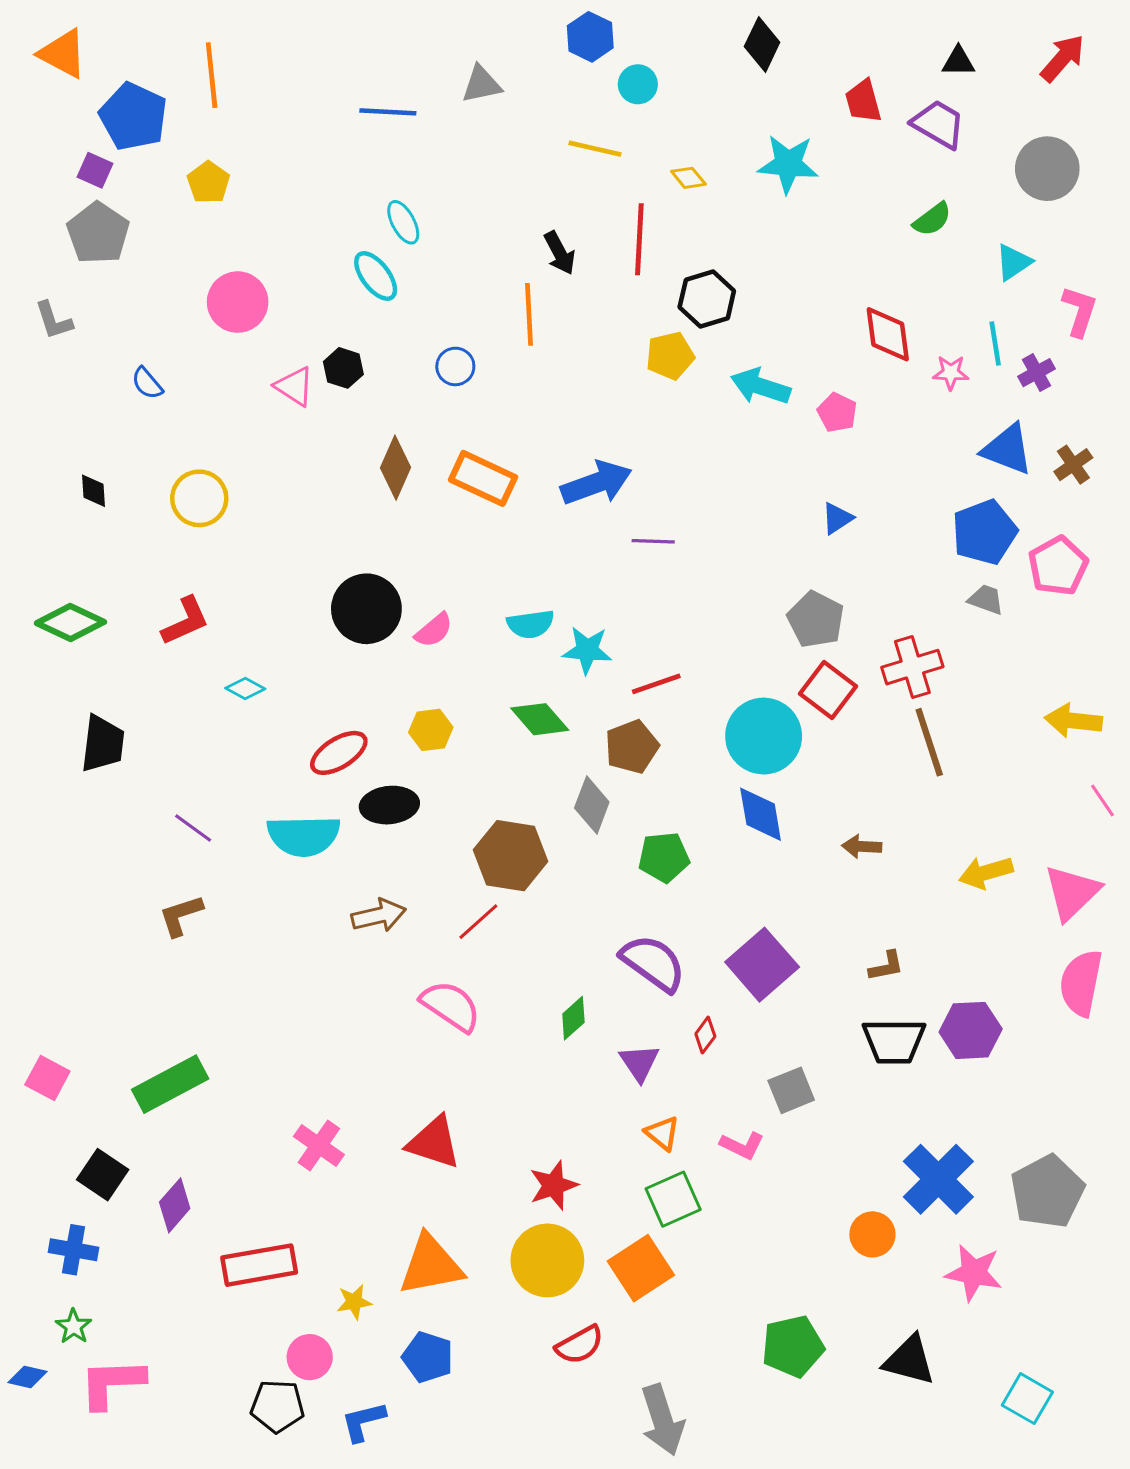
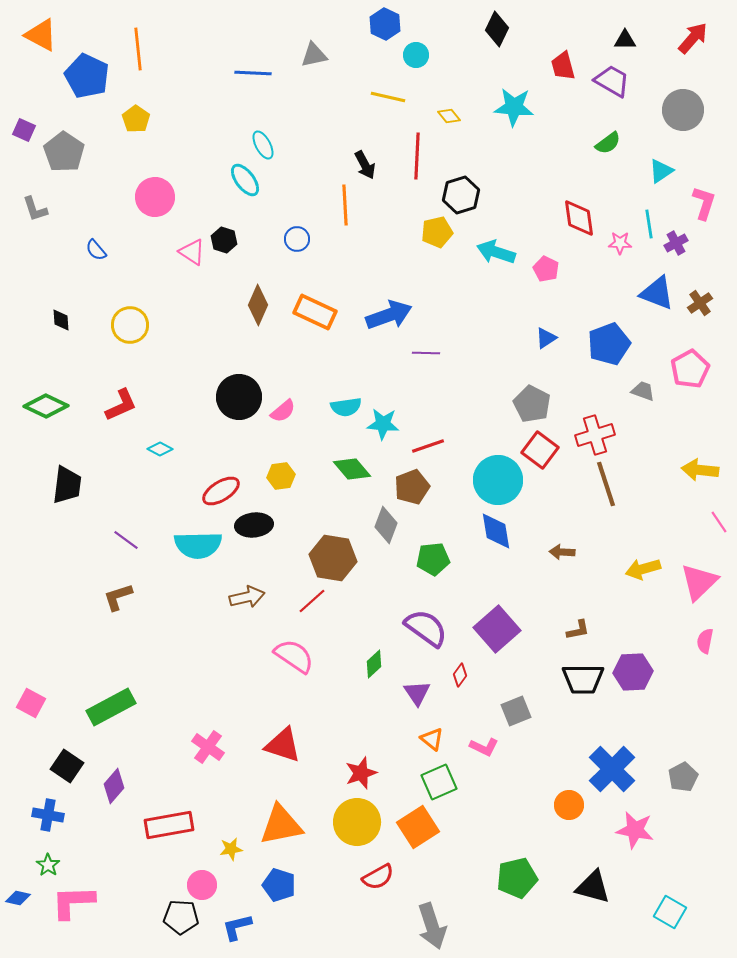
purple square: (95, 170) -> (24, 130), moved
blue pentagon: (984, 532) -> (609, 344), moved
pink semicircle: (1081, 983) -> (705, 641), size x0.6
gray pentagon: (1047, 1191) -> (683, 777), size x0.6

